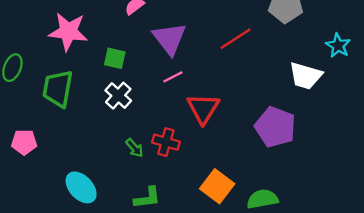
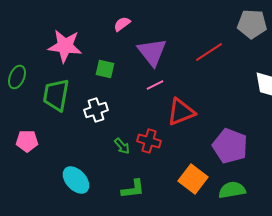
white cross: (118, 96) -> (96, 110), moved, turned 30
red triangle: (203, 108) -> (181, 112), turned 36
purple pentagon: (275, 127) -> (230, 146), moved

